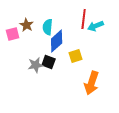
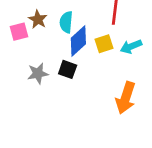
cyan arrow: (96, 26) -> (131, 46), moved
yellow square: (76, 56) -> (104, 44), moved
gray star: (36, 65) -> (38, 74), moved

